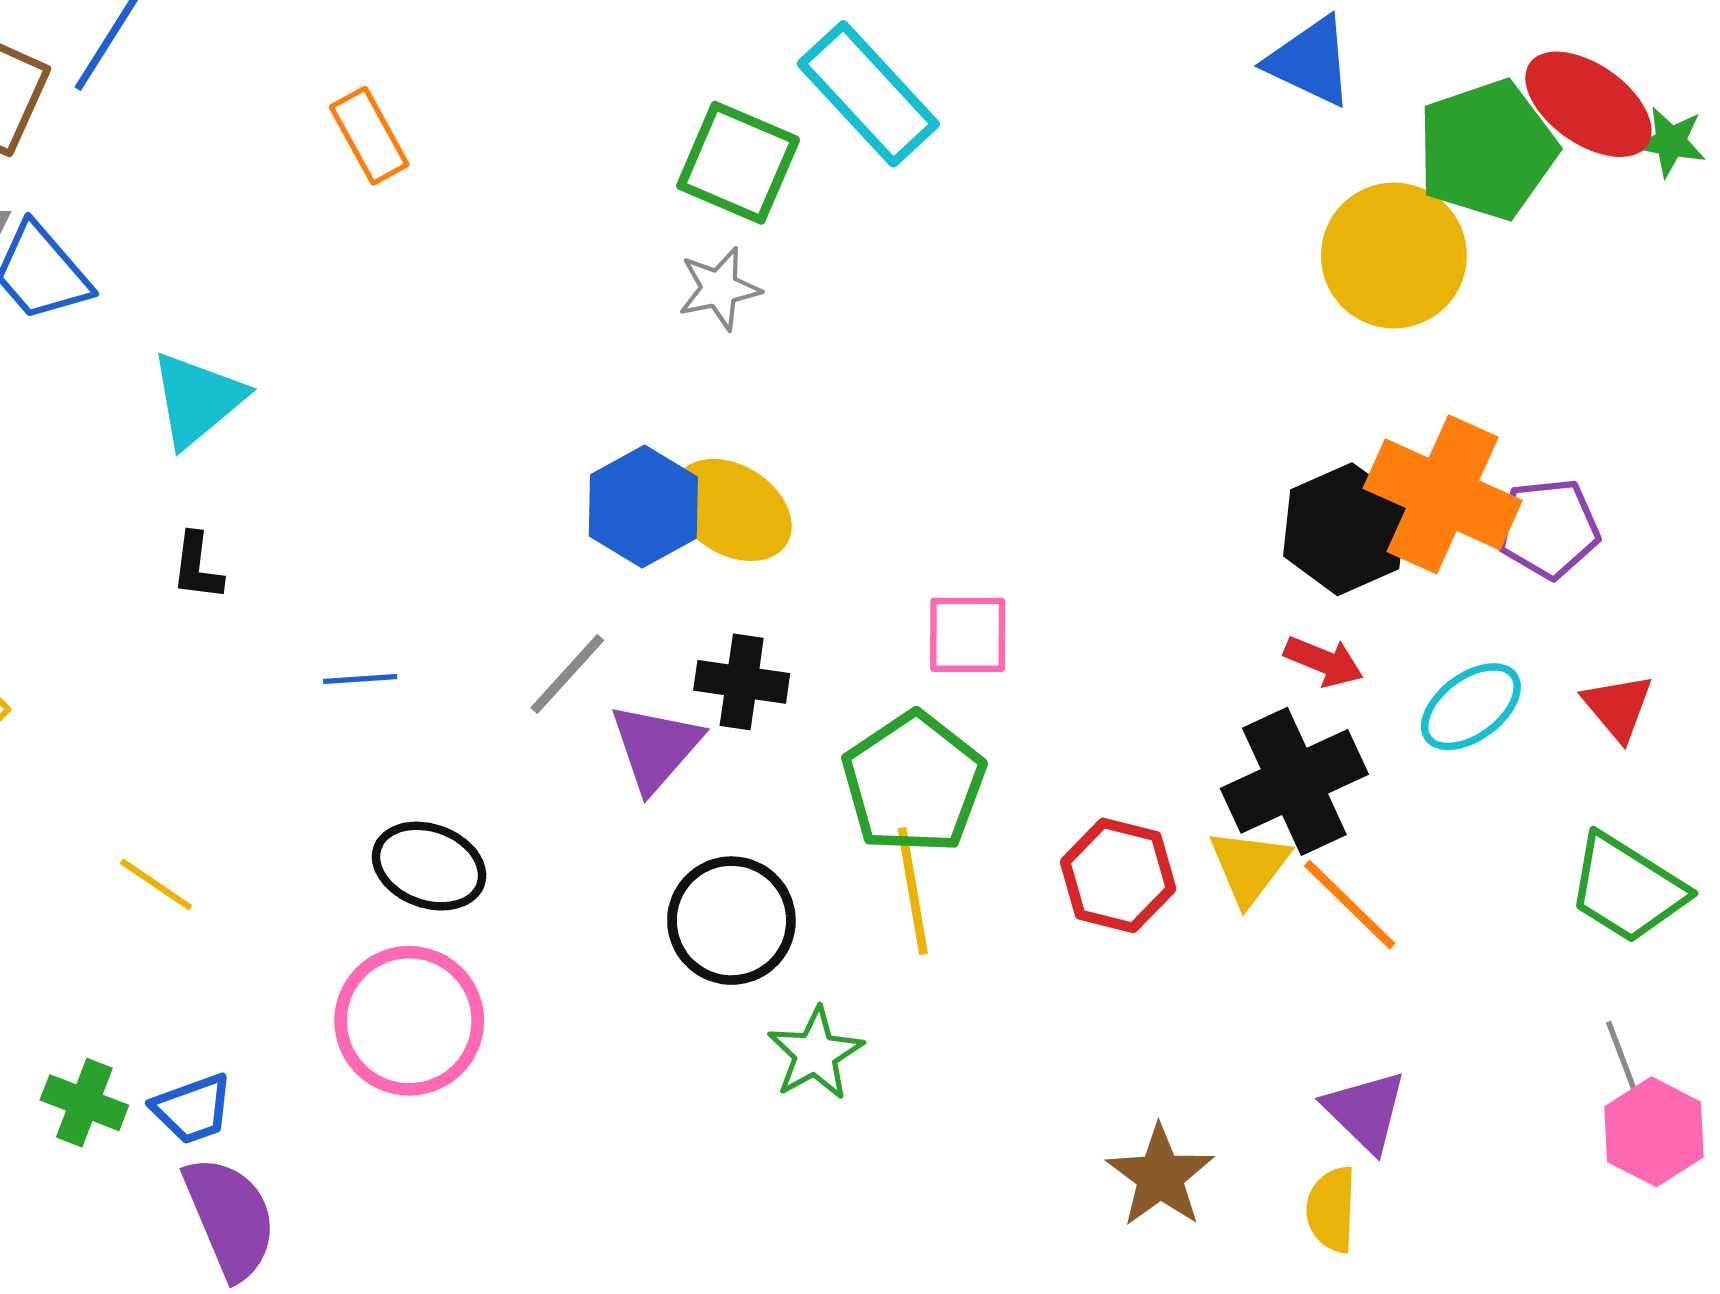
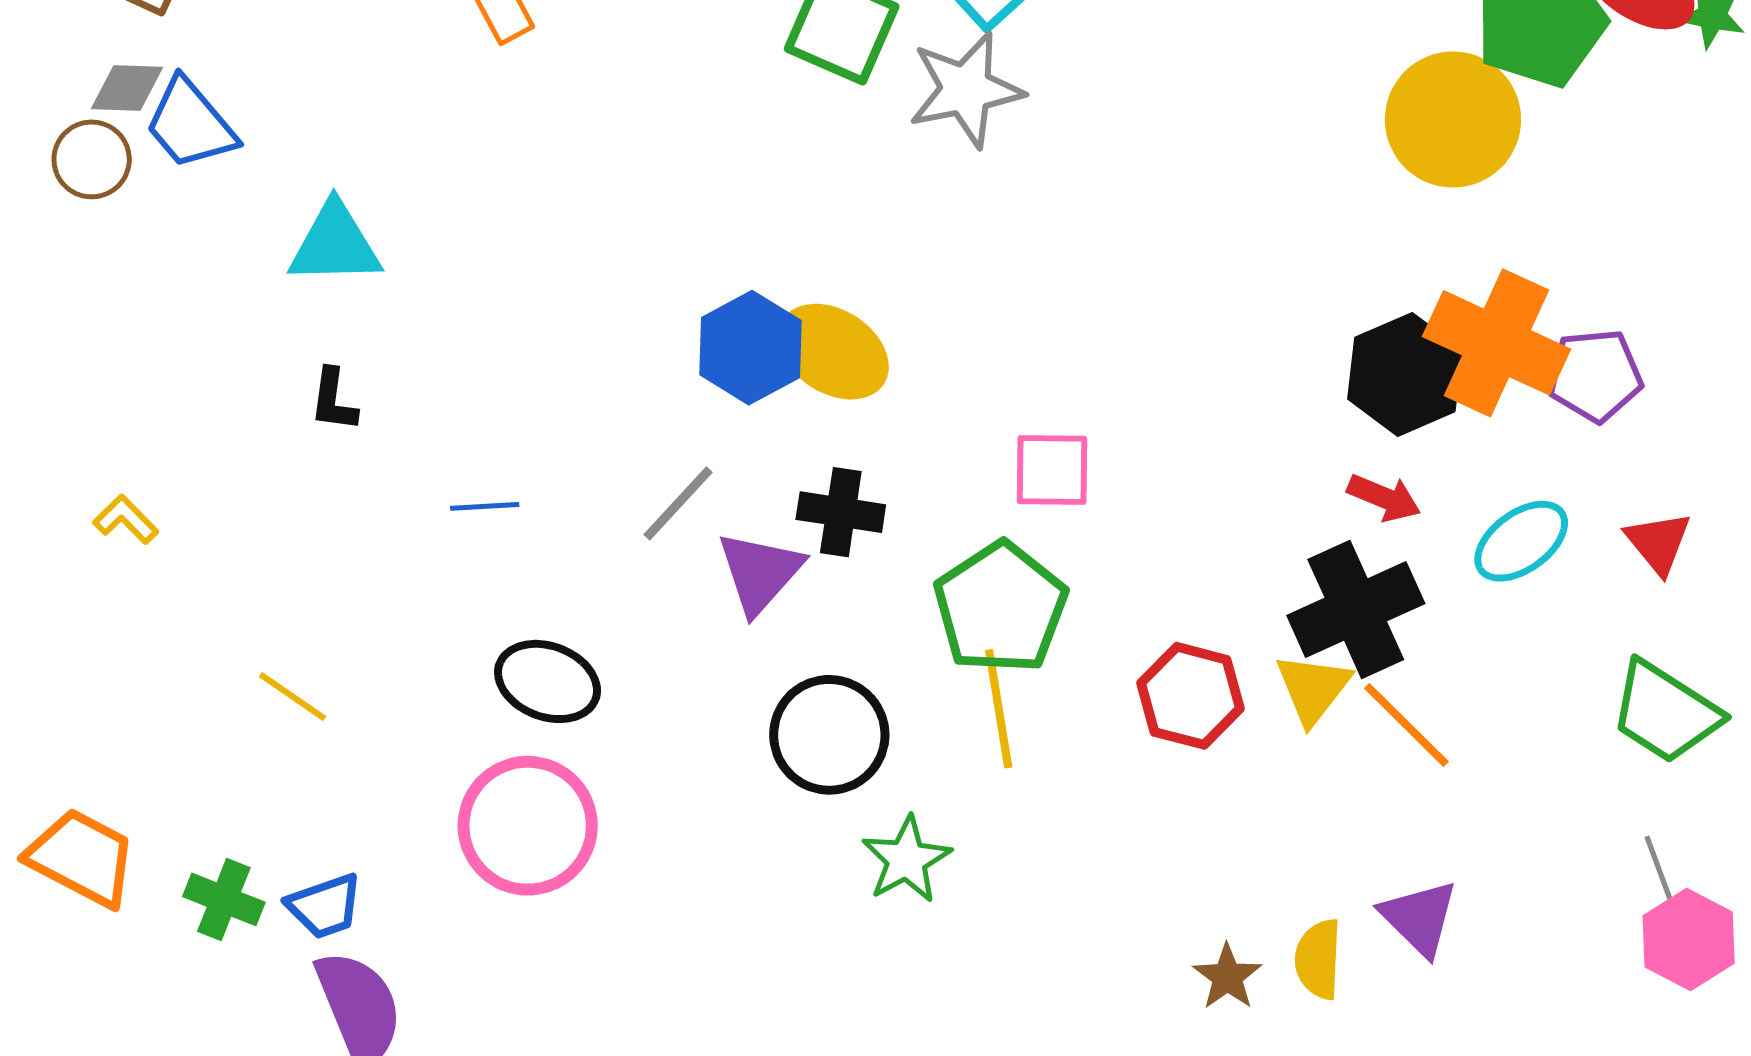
gray star: (719, 289) -> (966, 90), moved, size x1.5
cyan triangle: (197, 399) -> (335, 244), turned 38
brown star: (1160, 1176) -> (1227, 977), size x0.7
yellow semicircle: (1332, 1210) -> (1318, 959), moved

